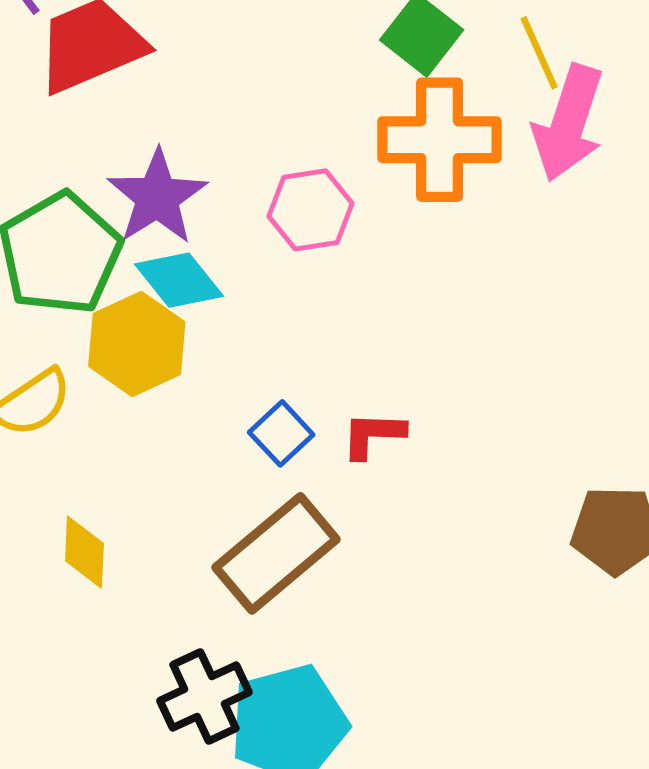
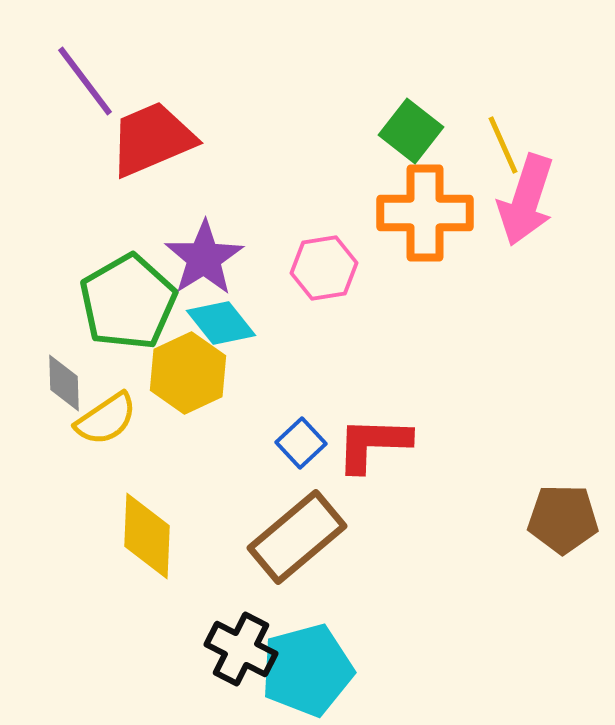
red L-shape: (373, 435) -> (373, 444), size x1.5
yellow diamond: (84, 552) -> (147, 536), size x1.5
black cross: (205, 697) -> (241, 649), turned -38

